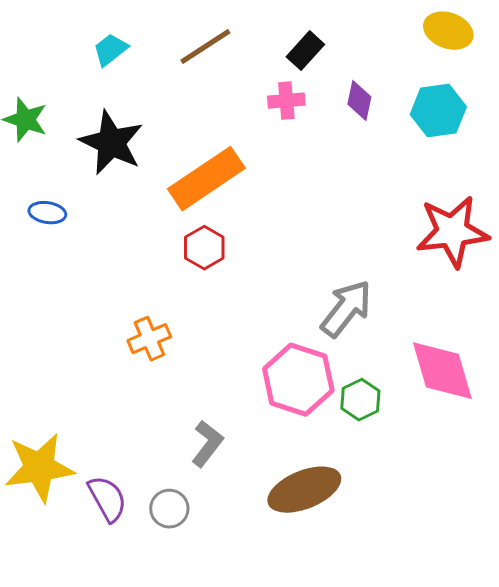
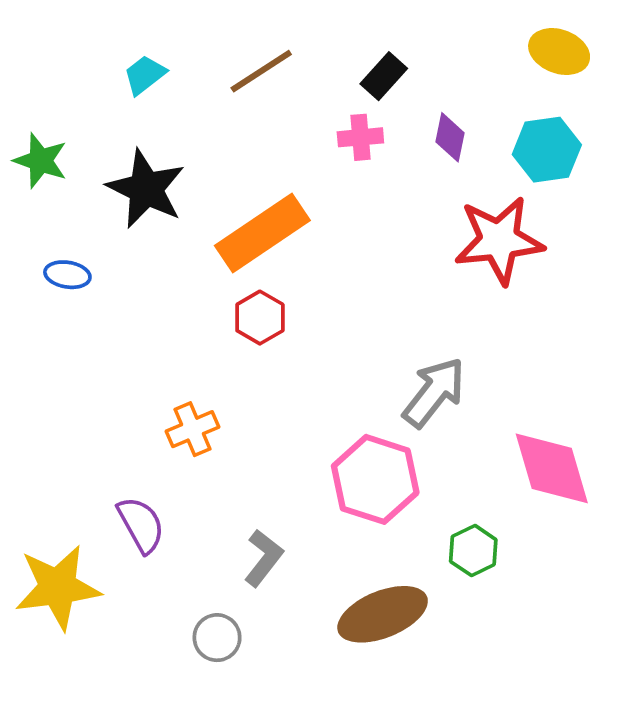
red star: (452, 232) -> (499, 240), moved
green hexagon: (360, 400) -> (473, 551), moved
purple semicircle: (107, 499) -> (141, 525), moved

